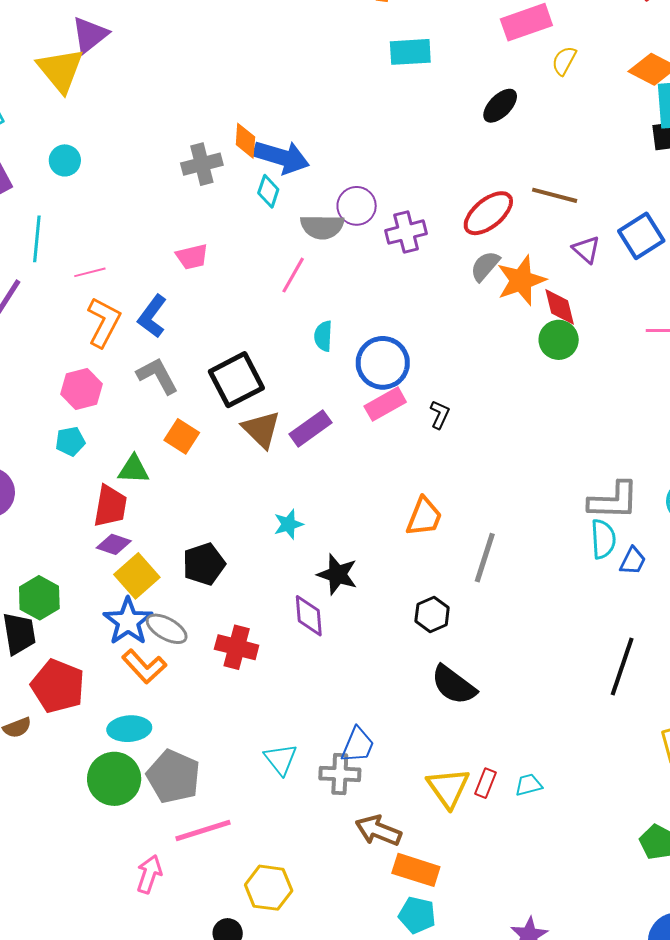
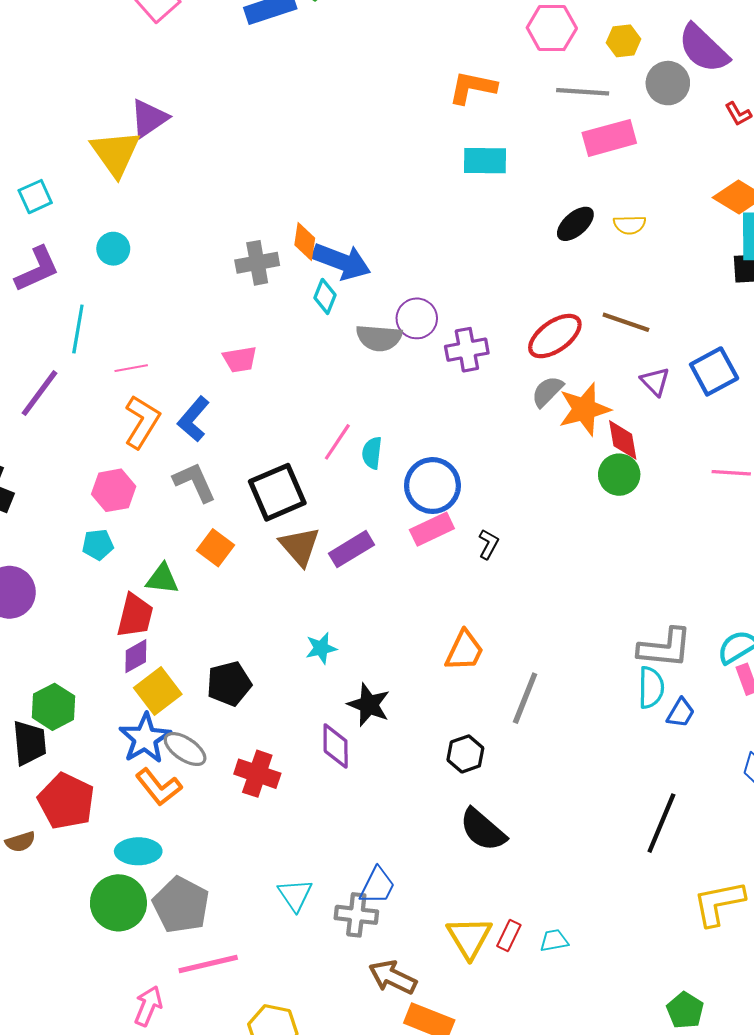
yellow semicircle: (564, 61) -> (630, 225), moved, turned -124
pink line: (293, 275) -> (337, 442), moved
purple diamond: (114, 544) -> (136, 656), turned -52

